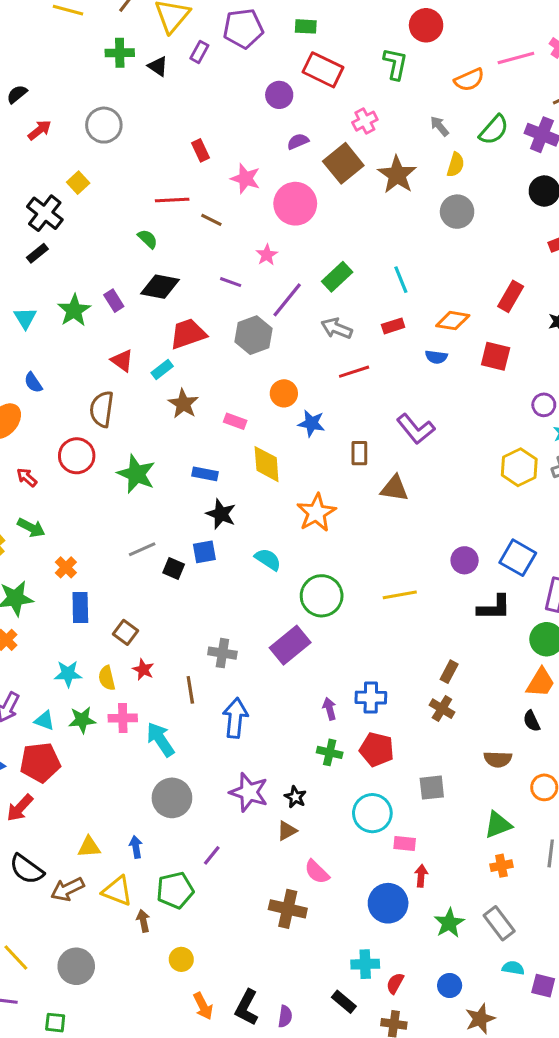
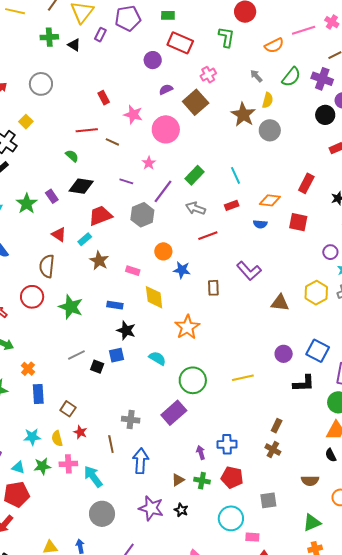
brown star: (397, 175) -> (243, 115), moved
brown triangle: (394, 488) -> (280, 303), moved
brown triangle: (287, 831) -> (178, 480), moved

